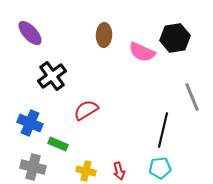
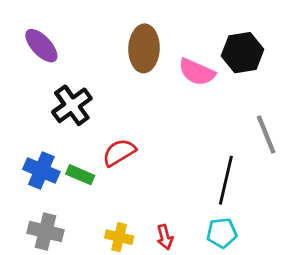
brown ellipse: (104, 35) -> (144, 48), size x1.4
green rectangle: (58, 144) -> (80, 175), moved

